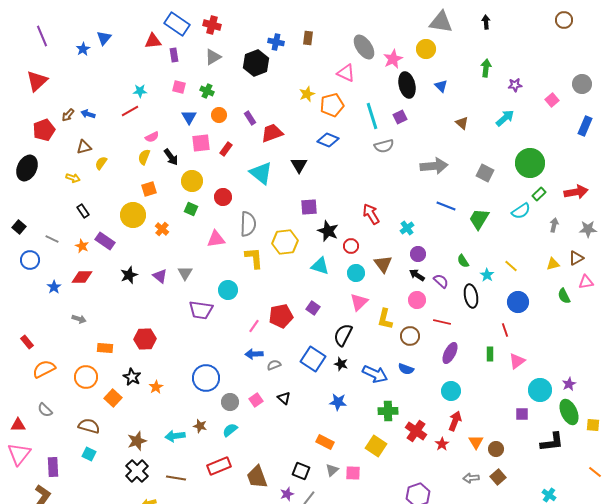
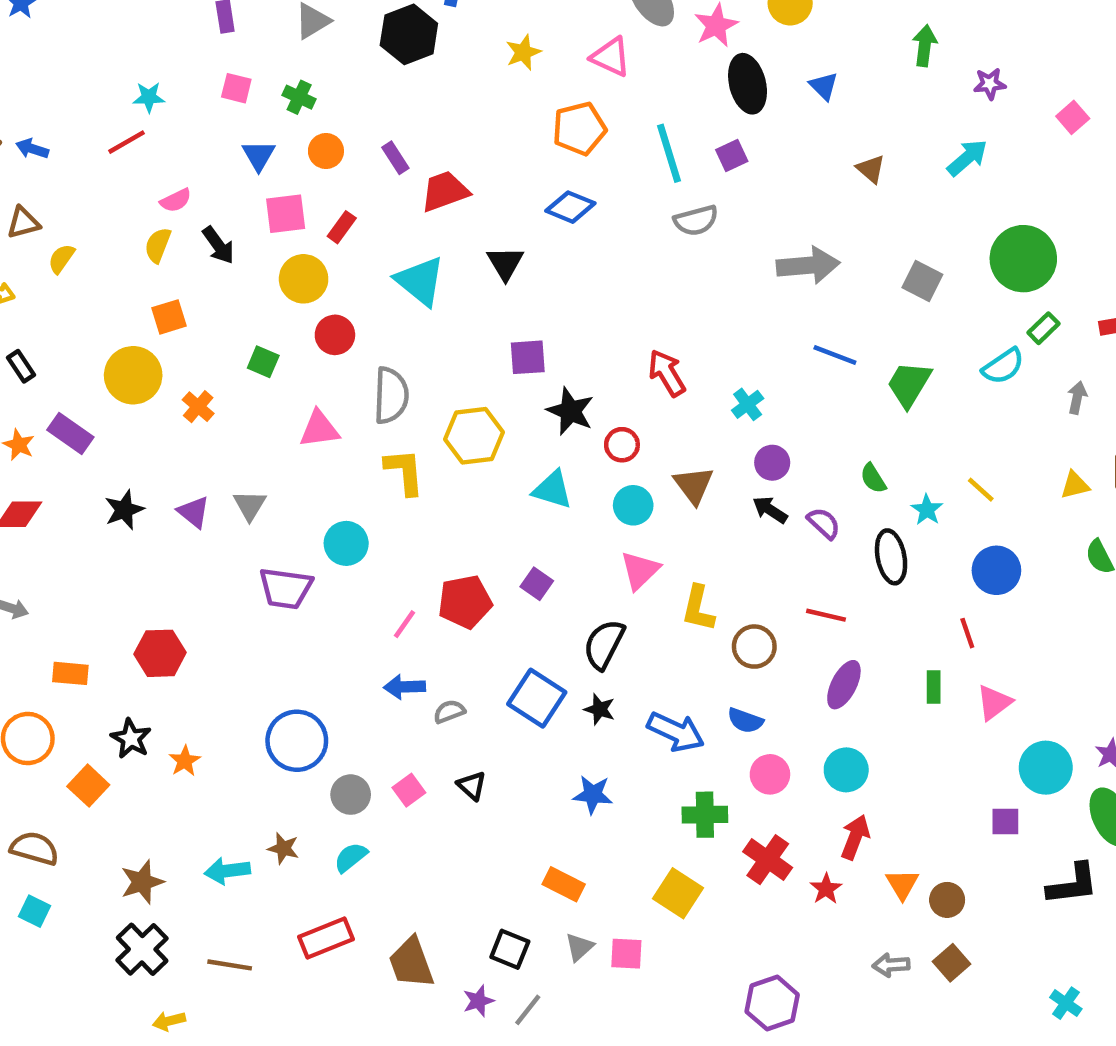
yellow star: (307, 94) -> (523, 52), moved
yellow circle: (192, 181) -> (304, 279), moved
pink circle: (417, 300) -> (770, 774), moved

